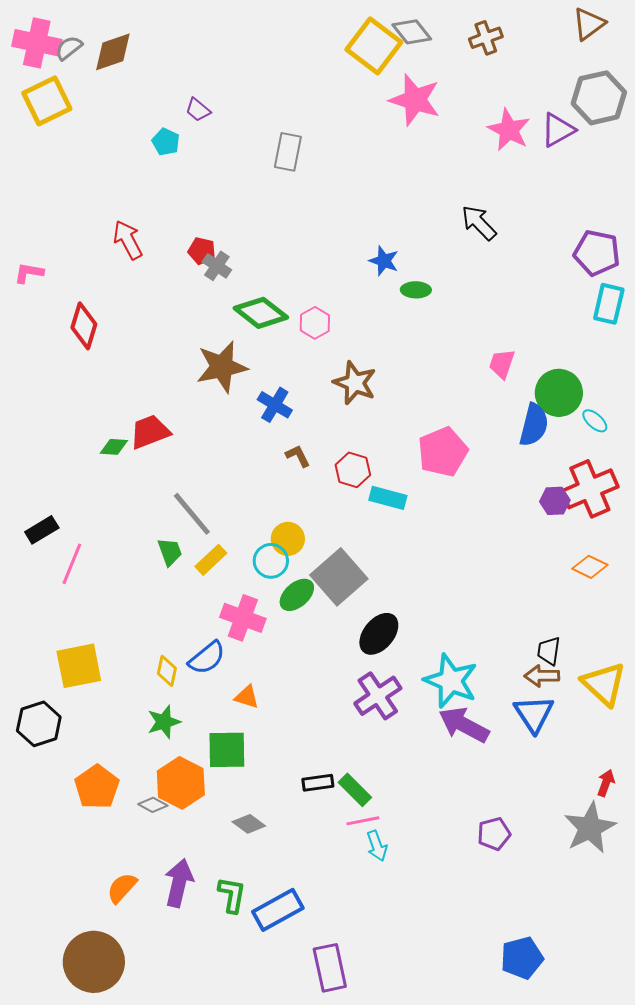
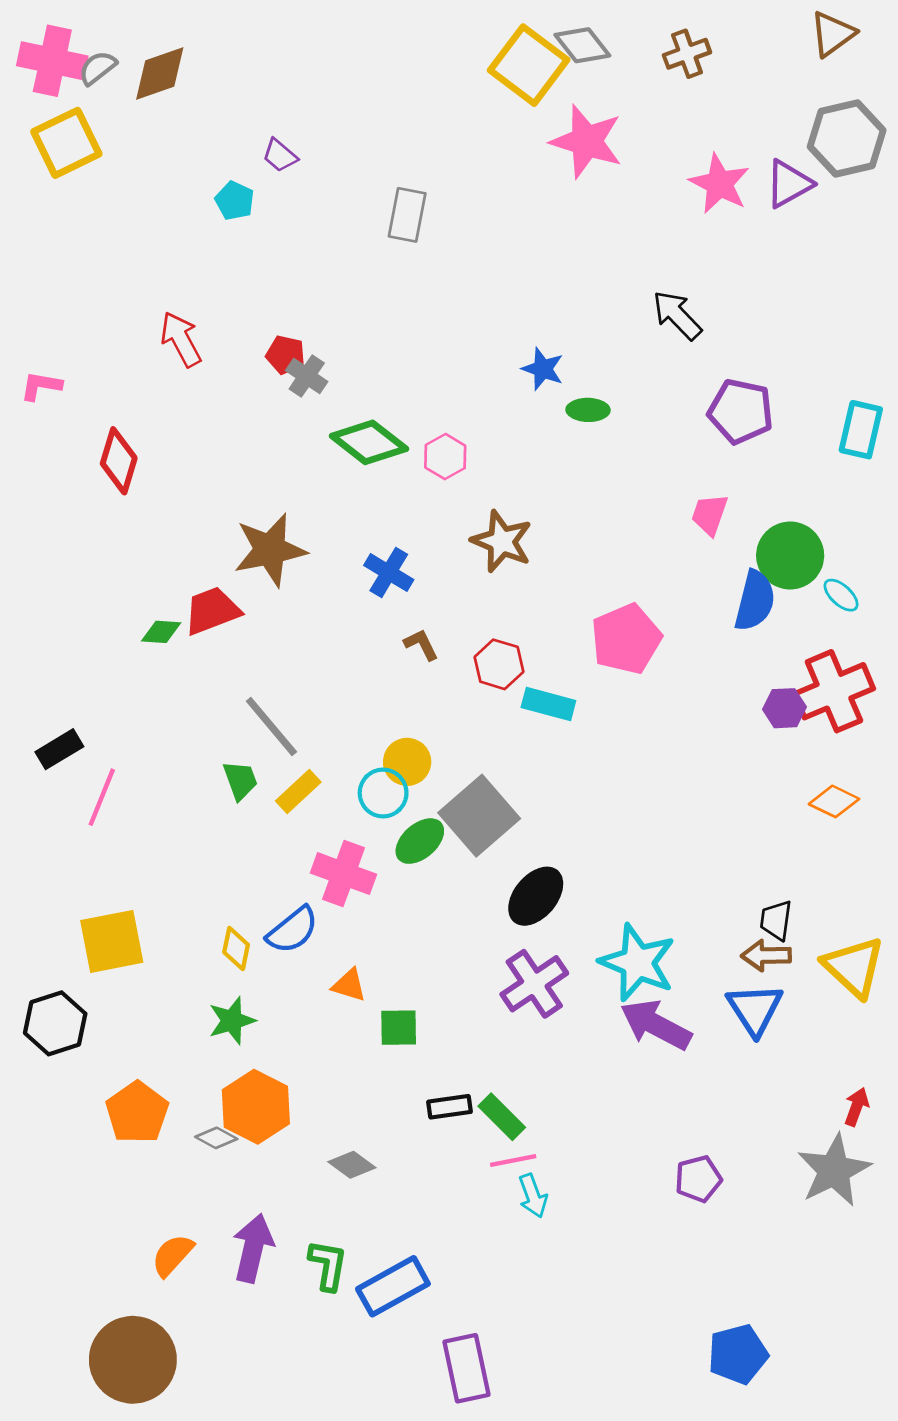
purple pentagon: (597, 253) -> (741, 411), moved
brown star: (222, 367) -> (270, 550), moved
green square: (227, 750) -> (399, 1028), moved, size x0.7

